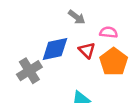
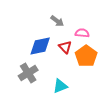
gray cross: (29, 71) -> (28, 73), moved

